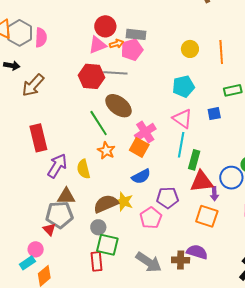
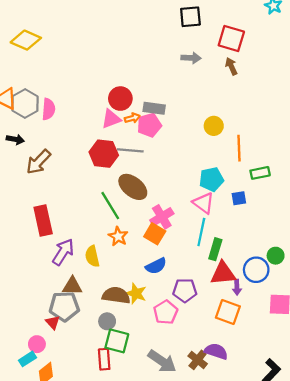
orange line: (221, 52) -> (239, 148), moved
cyan pentagon: (183, 86) -> (211, 179), moved
brown semicircle: (106, 204) -> (116, 295), turned 30
brown cross: (181, 260) -> (198, 360), turned 36

